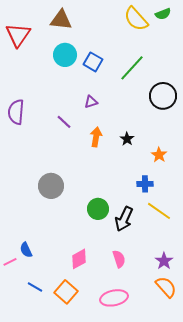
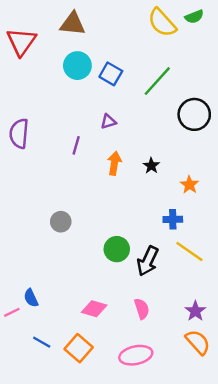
purple line: (64, 122) -> (76, 145), turned 63
gray circle: (51, 186) -> (61, 222), size x0.7
pink diamond: (79, 259) -> (94, 309), turned 45

